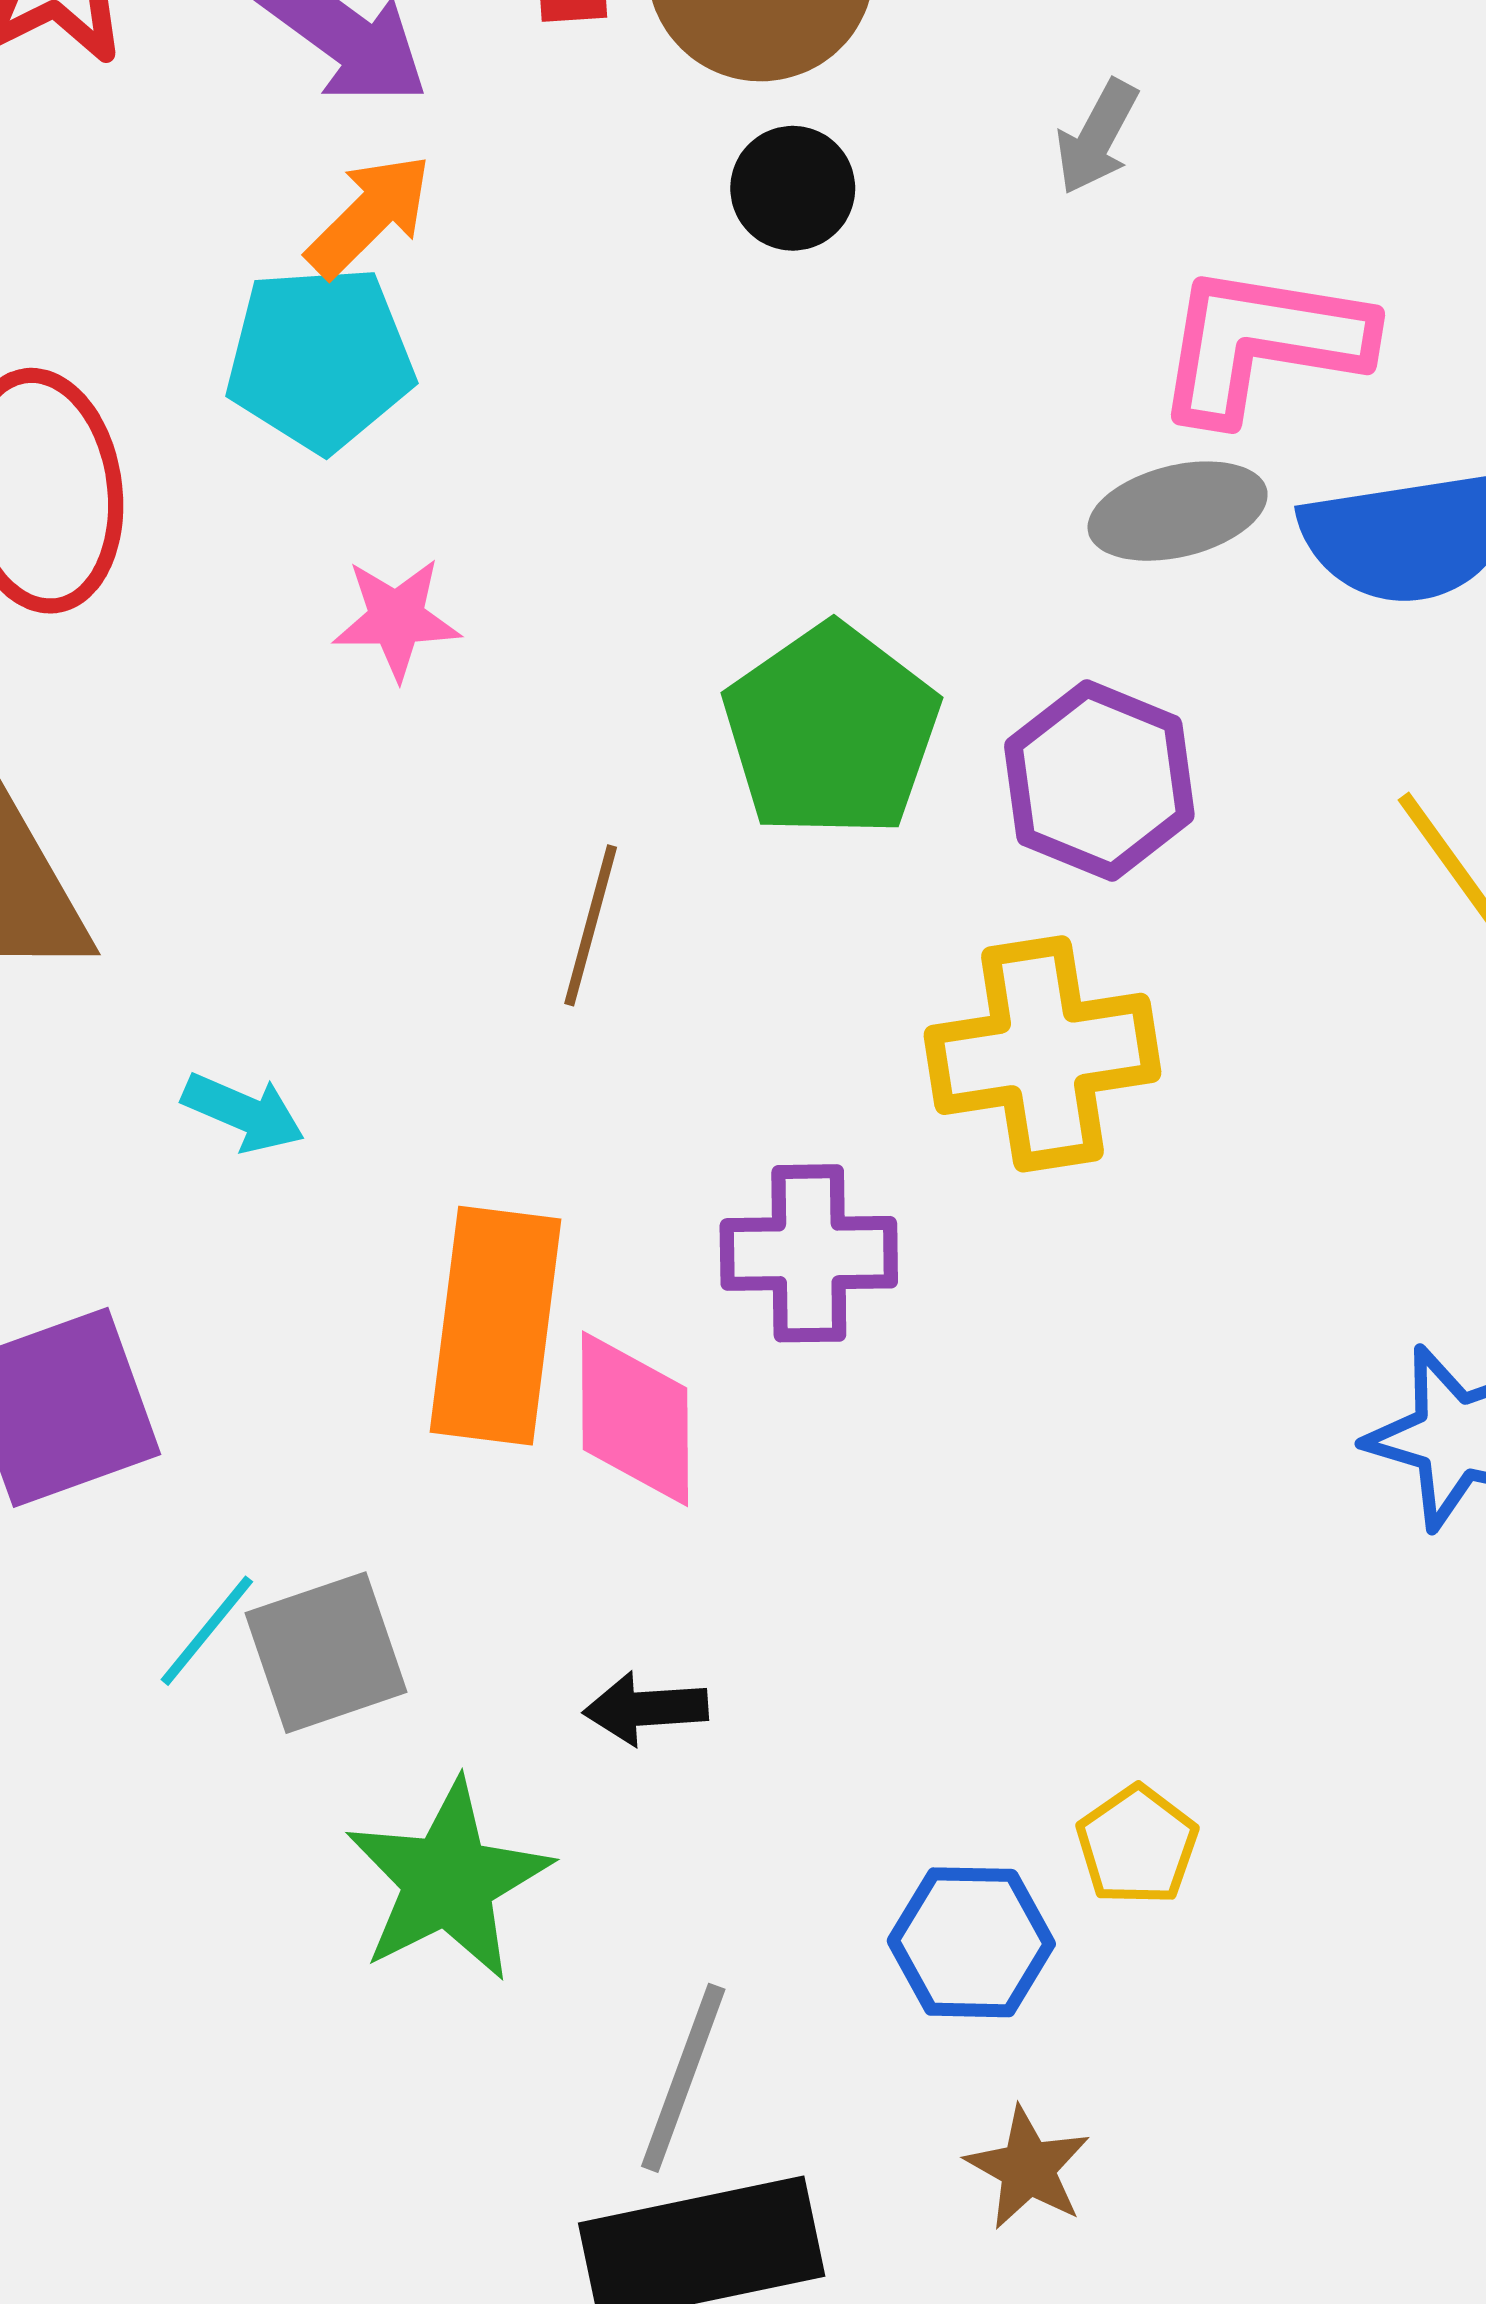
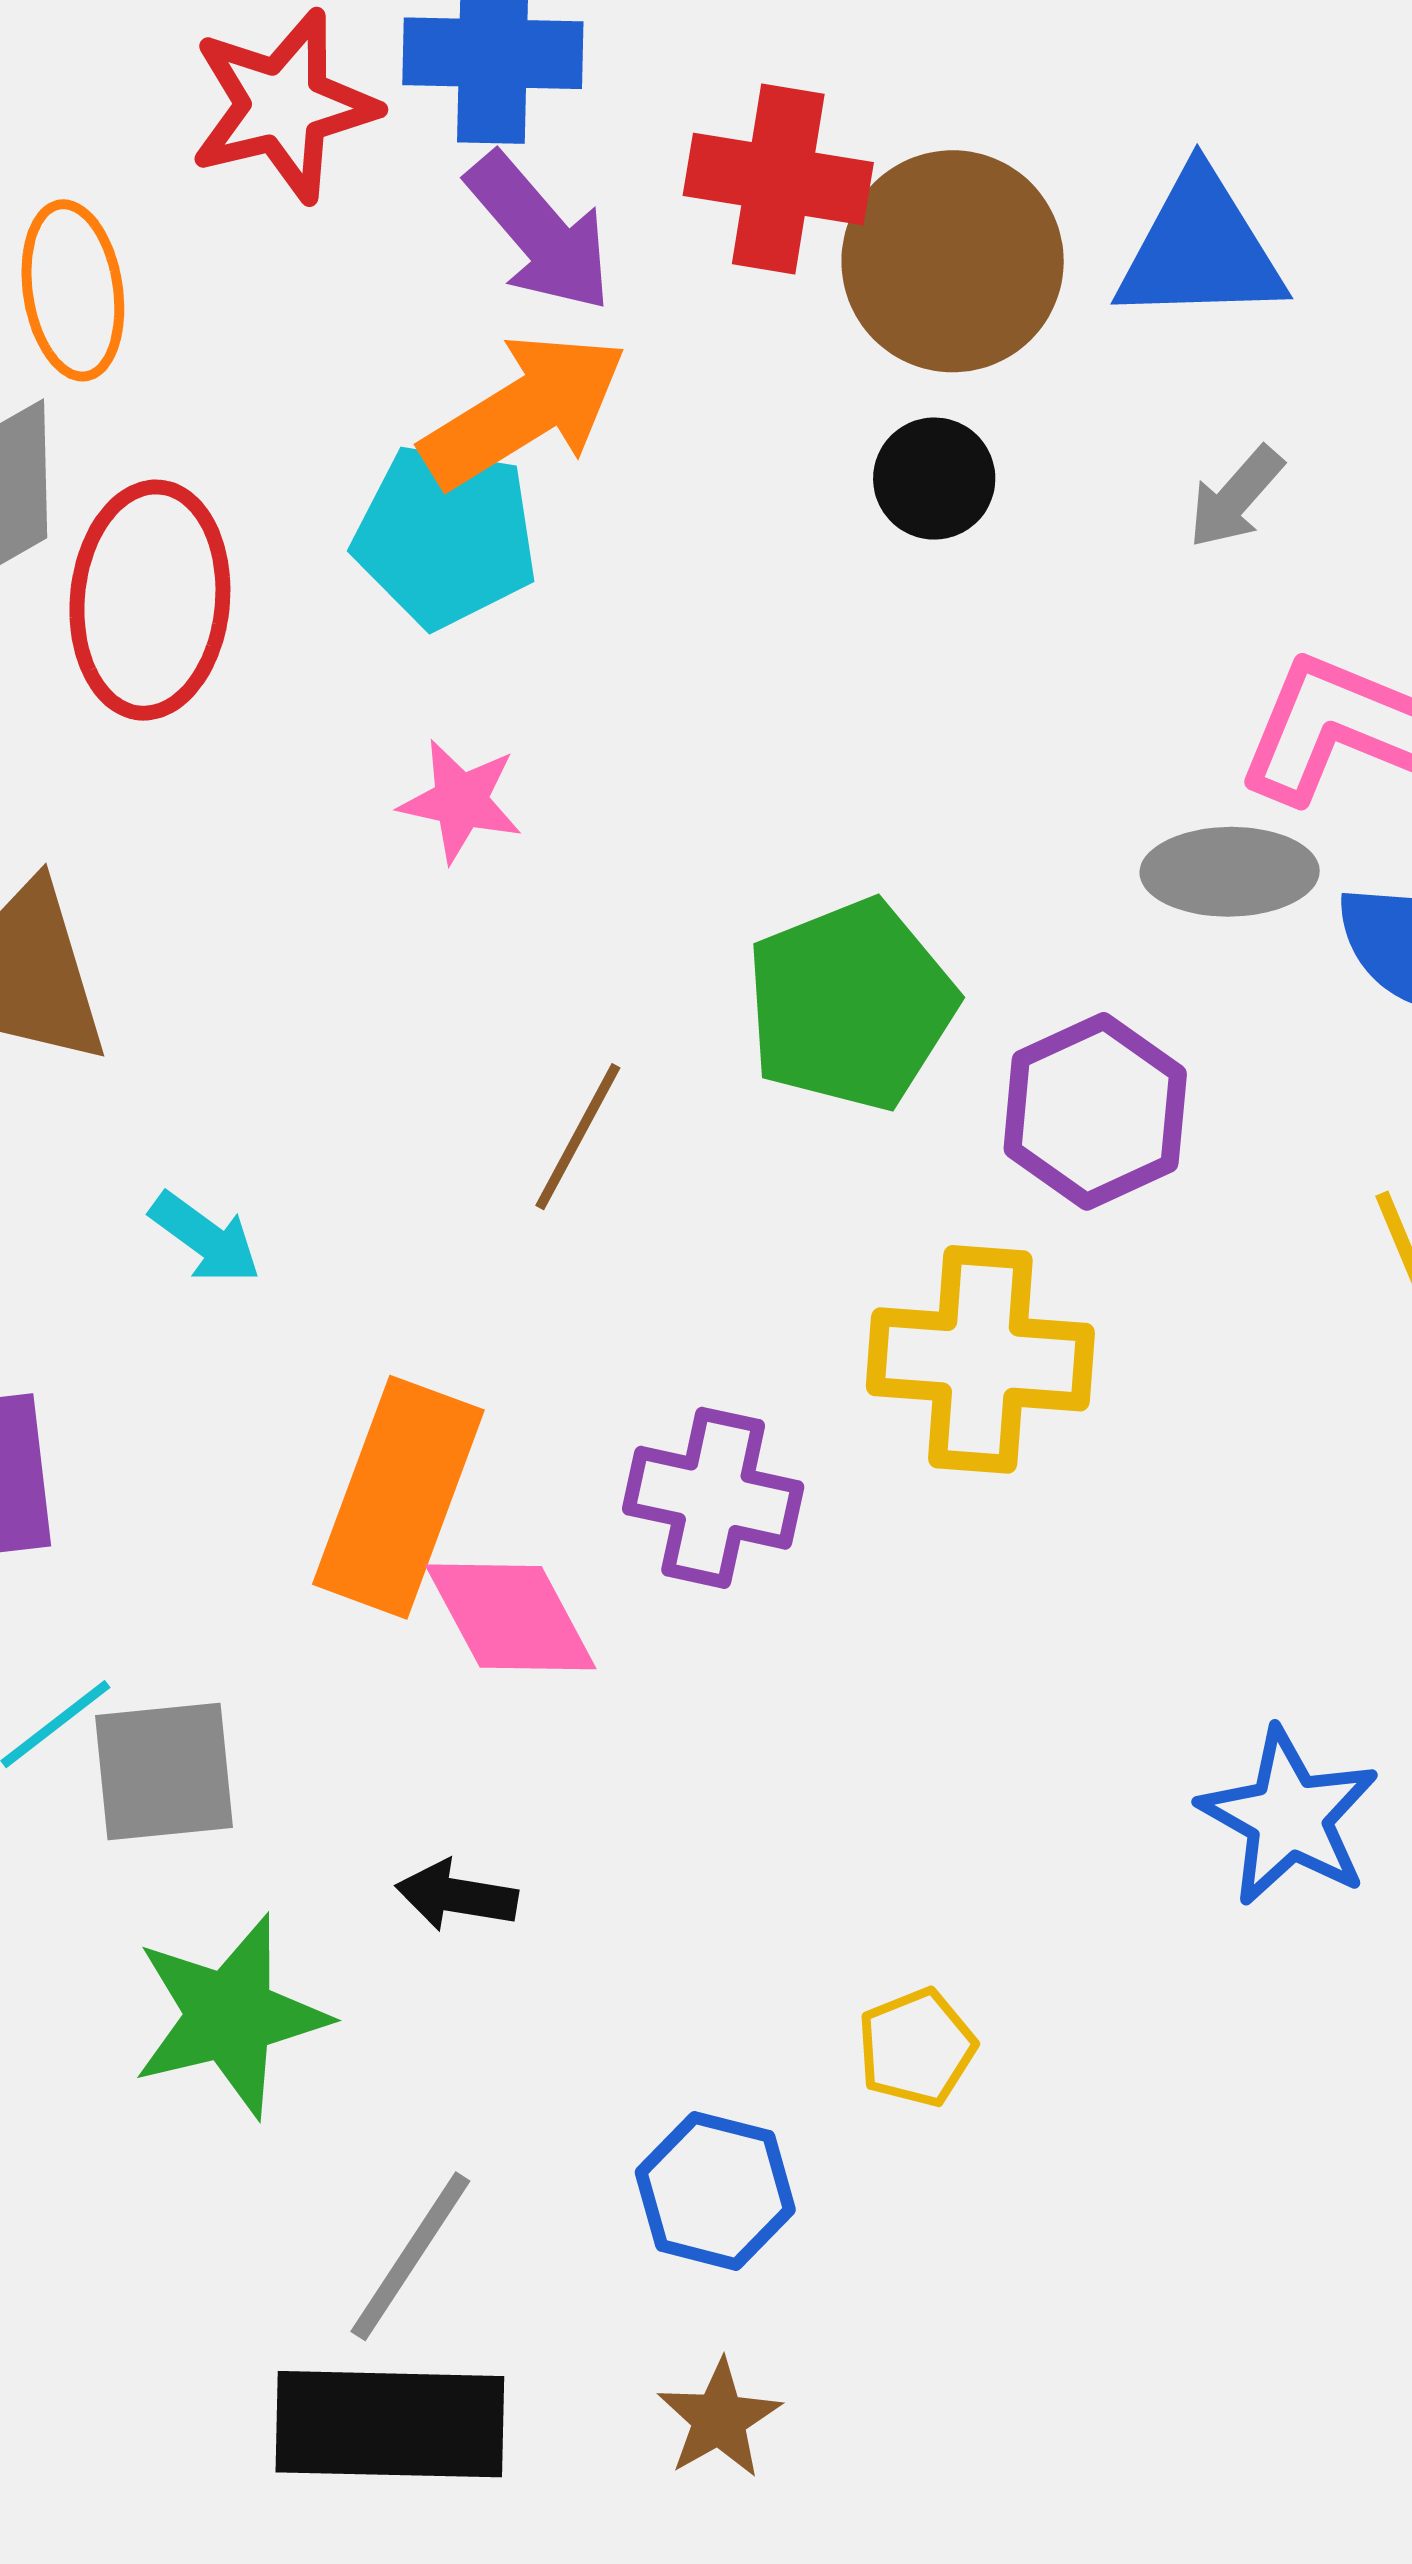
orange arrow: (369, 216) -> (524, 411), size x1.5
pink diamond: (635, 1419) -> (511, 1617), turned -41
yellow pentagon: (1137, 1845) -> (917, 2048), moved

